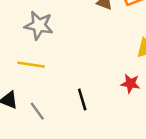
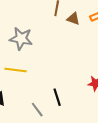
gray line: (37, 111) -> (37, 110), moved

